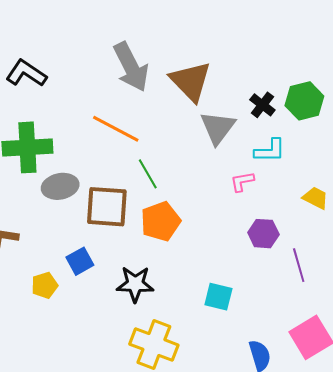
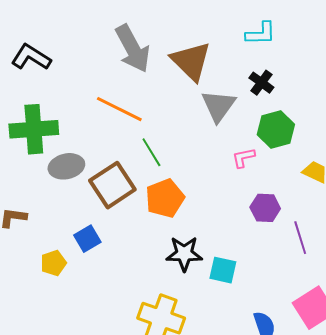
green hexagon: (304, 101) -> (276, 129), moved
cyan L-shape: (270, 151) -> (261, 33), moved
brown square: (107, 207) -> (112, 185), turned -36
black star: (135, 284) -> (184, 254), moved

